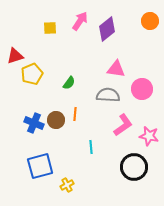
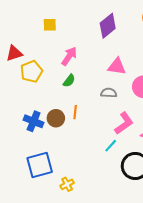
pink arrow: (80, 21) -> (69, 56), moved
gray semicircle: (108, 95) -> (109, 93), size x0.7
cyan line: (91, 147) -> (111, 146), moved, turned 48

